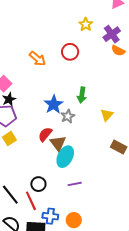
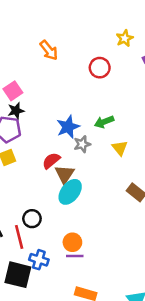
orange arrow: (38, 59) -> (49, 50), moved
green arrow: (82, 95) -> (104, 122), turned 49
yellow triangle: (107, 115) -> (120, 148), moved, turned -32
purple line: (75, 184) -> (75, 256), moved
orange circle: (74, 220) -> (72, 242), moved

